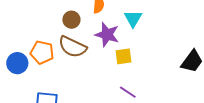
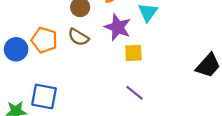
brown semicircle: (72, 47) -> (78, 37), size x0.7

